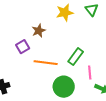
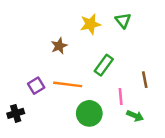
purple square: (23, 47) -> (36, 86), moved
green rectangle: (76, 57) -> (104, 65), moved

